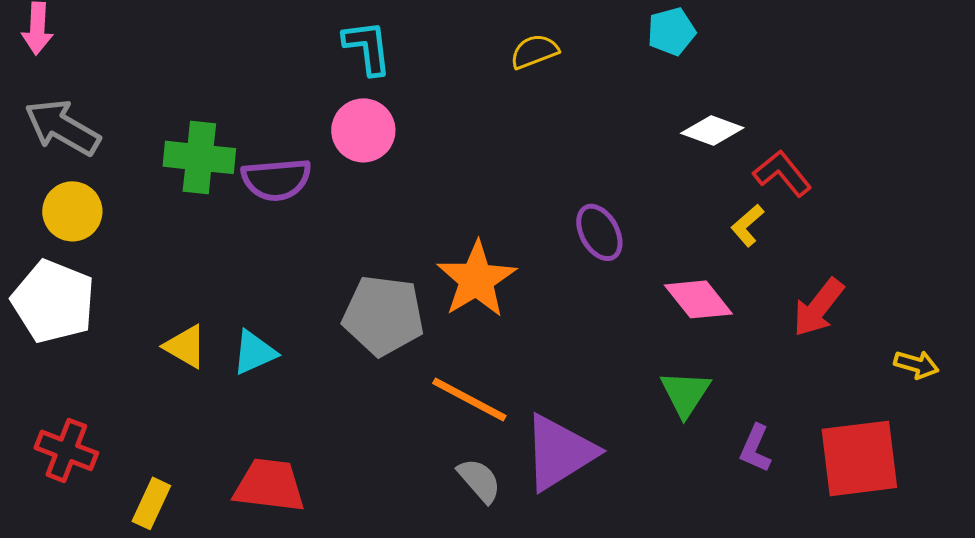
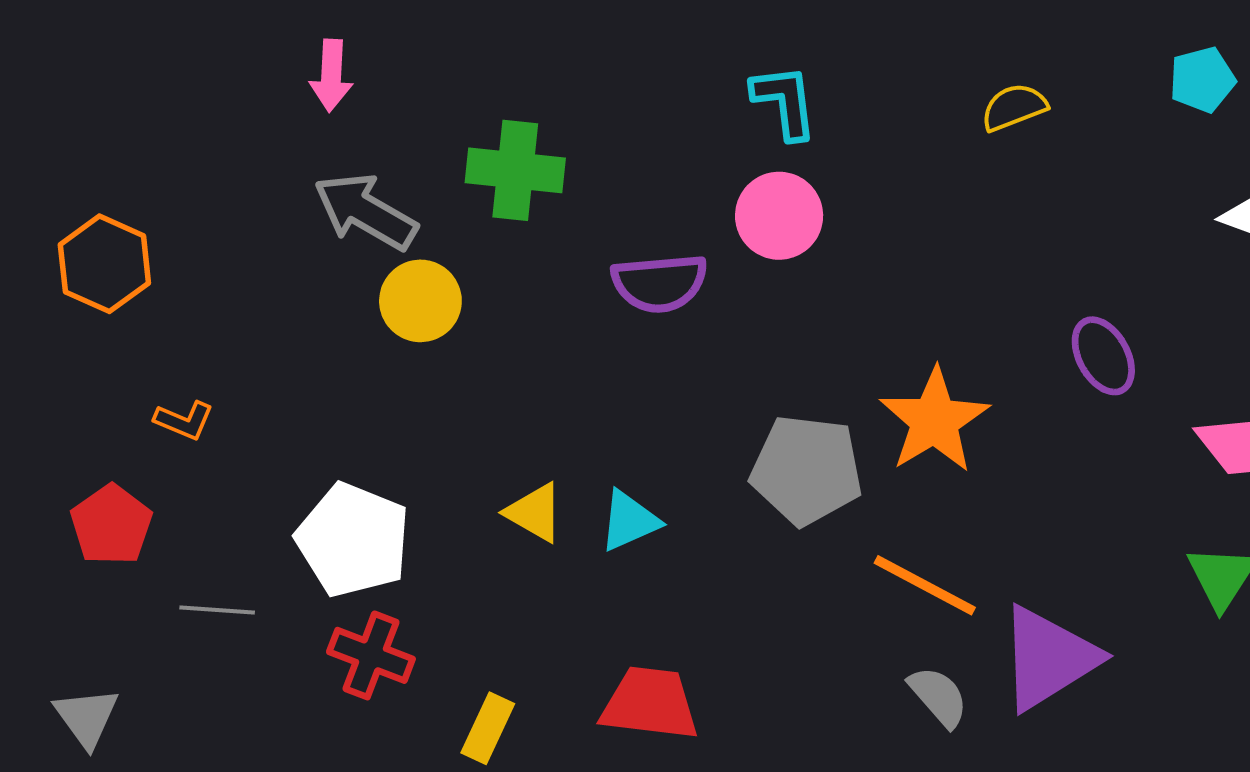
green cross: (199, 157) -> (515, 170), moved
yellow circle: (72, 211) -> (420, 301), moved
white pentagon: (53, 301) -> (353, 540), moved

